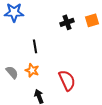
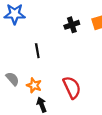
orange star: (32, 70) -> (34, 85), moved

